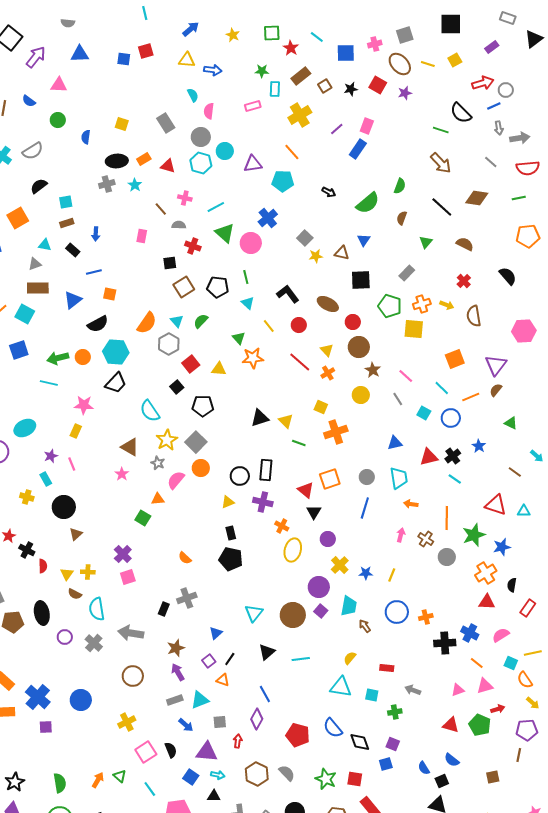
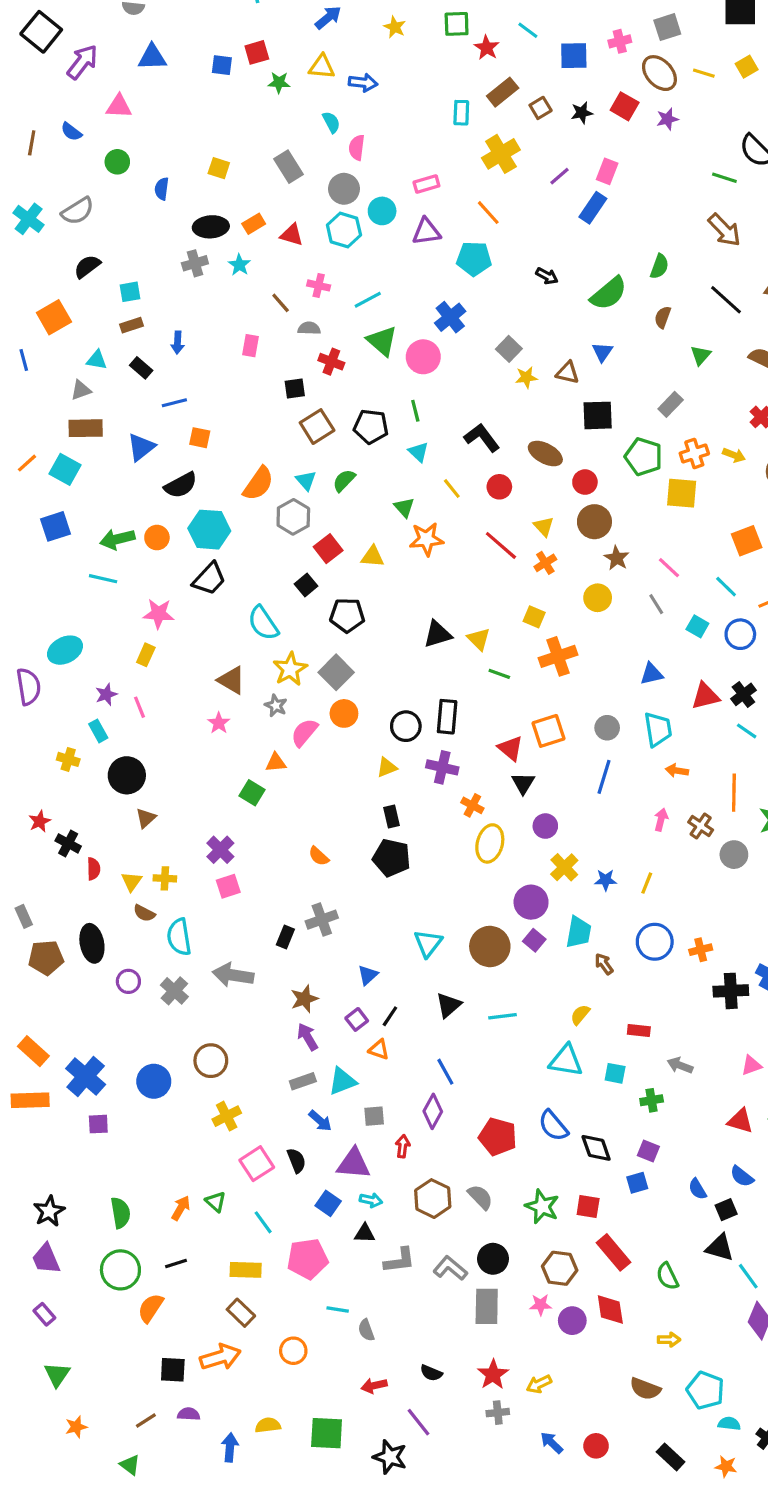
green star: (262, 71) -> (279, 83), moved
pink rectangle: (253, 106) -> (426, 184), moved
brown circle: (133, 676) -> (211, 1061), moved

